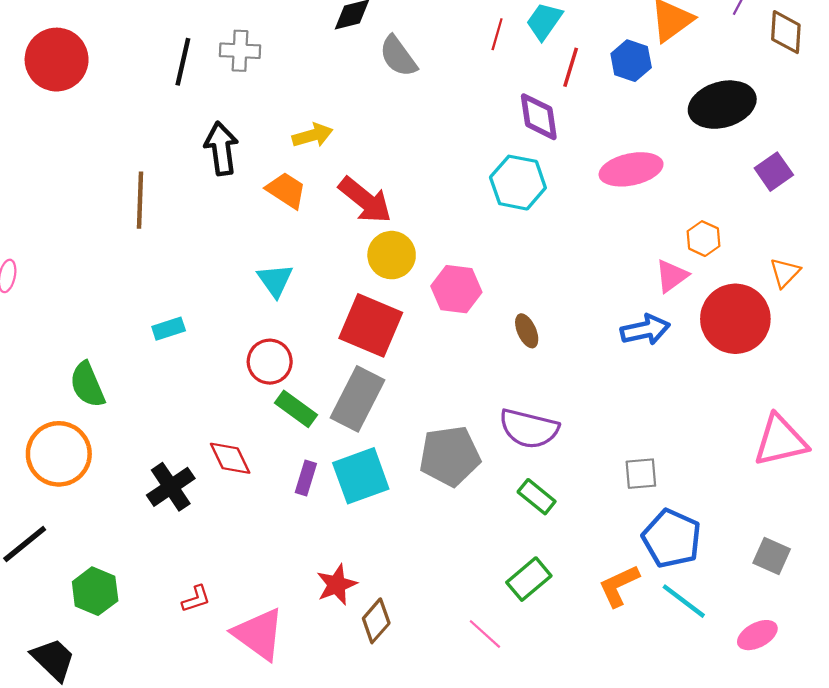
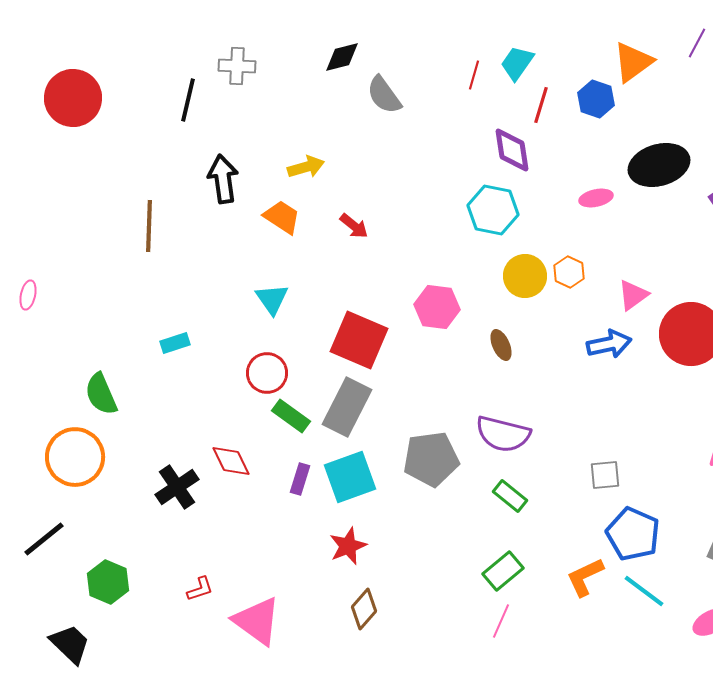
gray cross: (240, 51) -> (237, 66), moved
black ellipse: (722, 105) -> (659, 165), moved
pink ellipse: (631, 169) -> (596, 198), size x0.6
red arrow: (365, 200) -> (354, 226), size x0.6
orange hexagon: (704, 239) -> (569, 272), moved
yellow circle: (392, 255) -> (525, 276), moved
red star: (337, 585) -> (348, 546), moved
pink line: (485, 634) -> (501, 621), moved, turned 72

